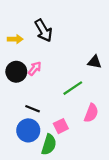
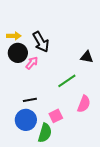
black arrow: (43, 30) -> (41, 42), moved
black circle: (16, 72) -> (18, 53), moved
black line: (33, 109) -> (30, 100), turned -32

